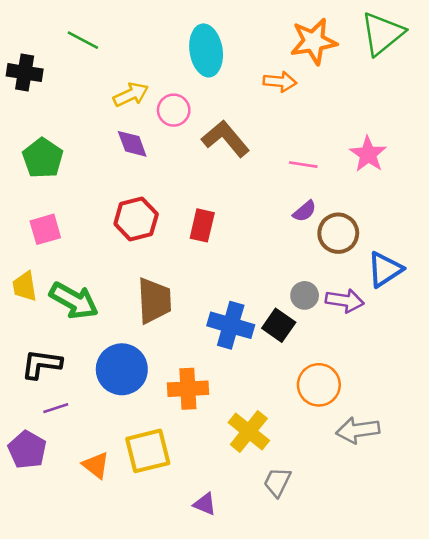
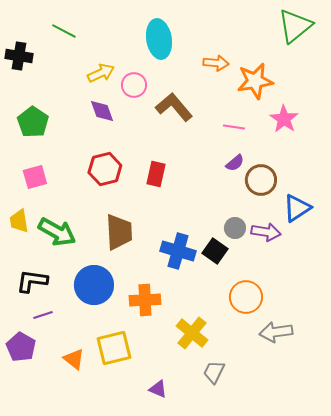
orange star: (314, 41) -> (255, 81), moved

